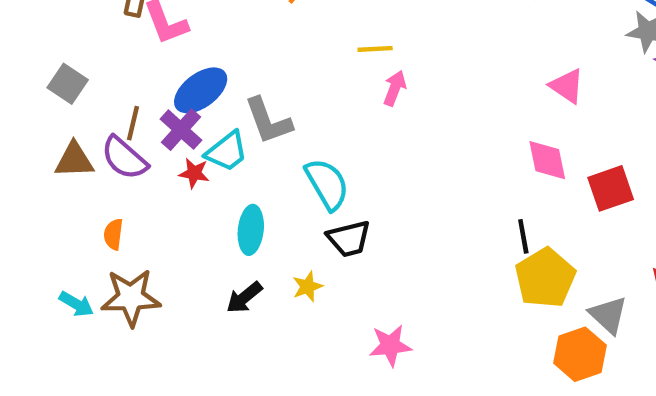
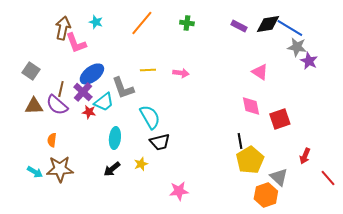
yellow line: (375, 49) -> (148, 70), moved
pink arrow: (395, 88) -> (181, 73), turned 77

